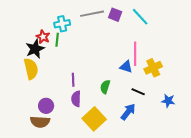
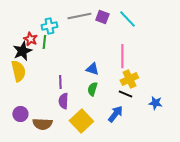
blue triangle: (126, 67) -> (92, 69), moved
yellow cross: (153, 68) -> (129, 79), moved
purple circle: (46, 106) -> (20, 114), moved
brown semicircle: (40, 122) -> (42, 124), moved

